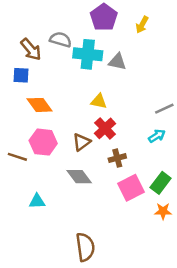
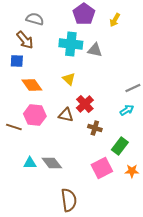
gray semicircle: (61, 40) -> (35, 19), moved
yellow triangle: (99, 101) -> (69, 79), moved, turned 32
brown triangle: (82, 142) -> (66, 115), turned 49
brown cross: (117, 158) -> (95, 128), turned 32
gray diamond: (79, 177) -> (52, 163), moved
green rectangle: (161, 183) -> (120, 146), moved
pink square: (131, 188) -> (102, 168), moved

